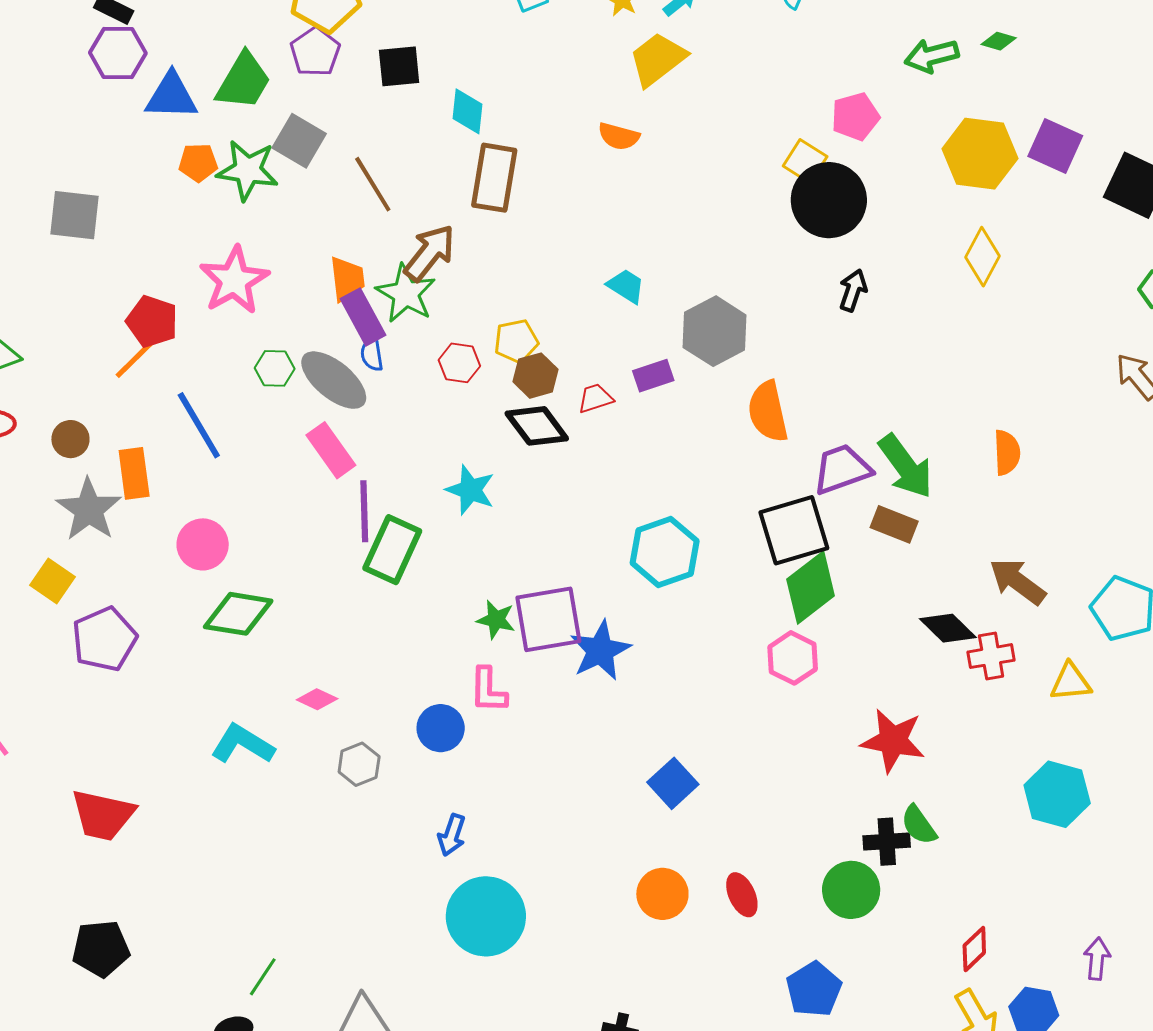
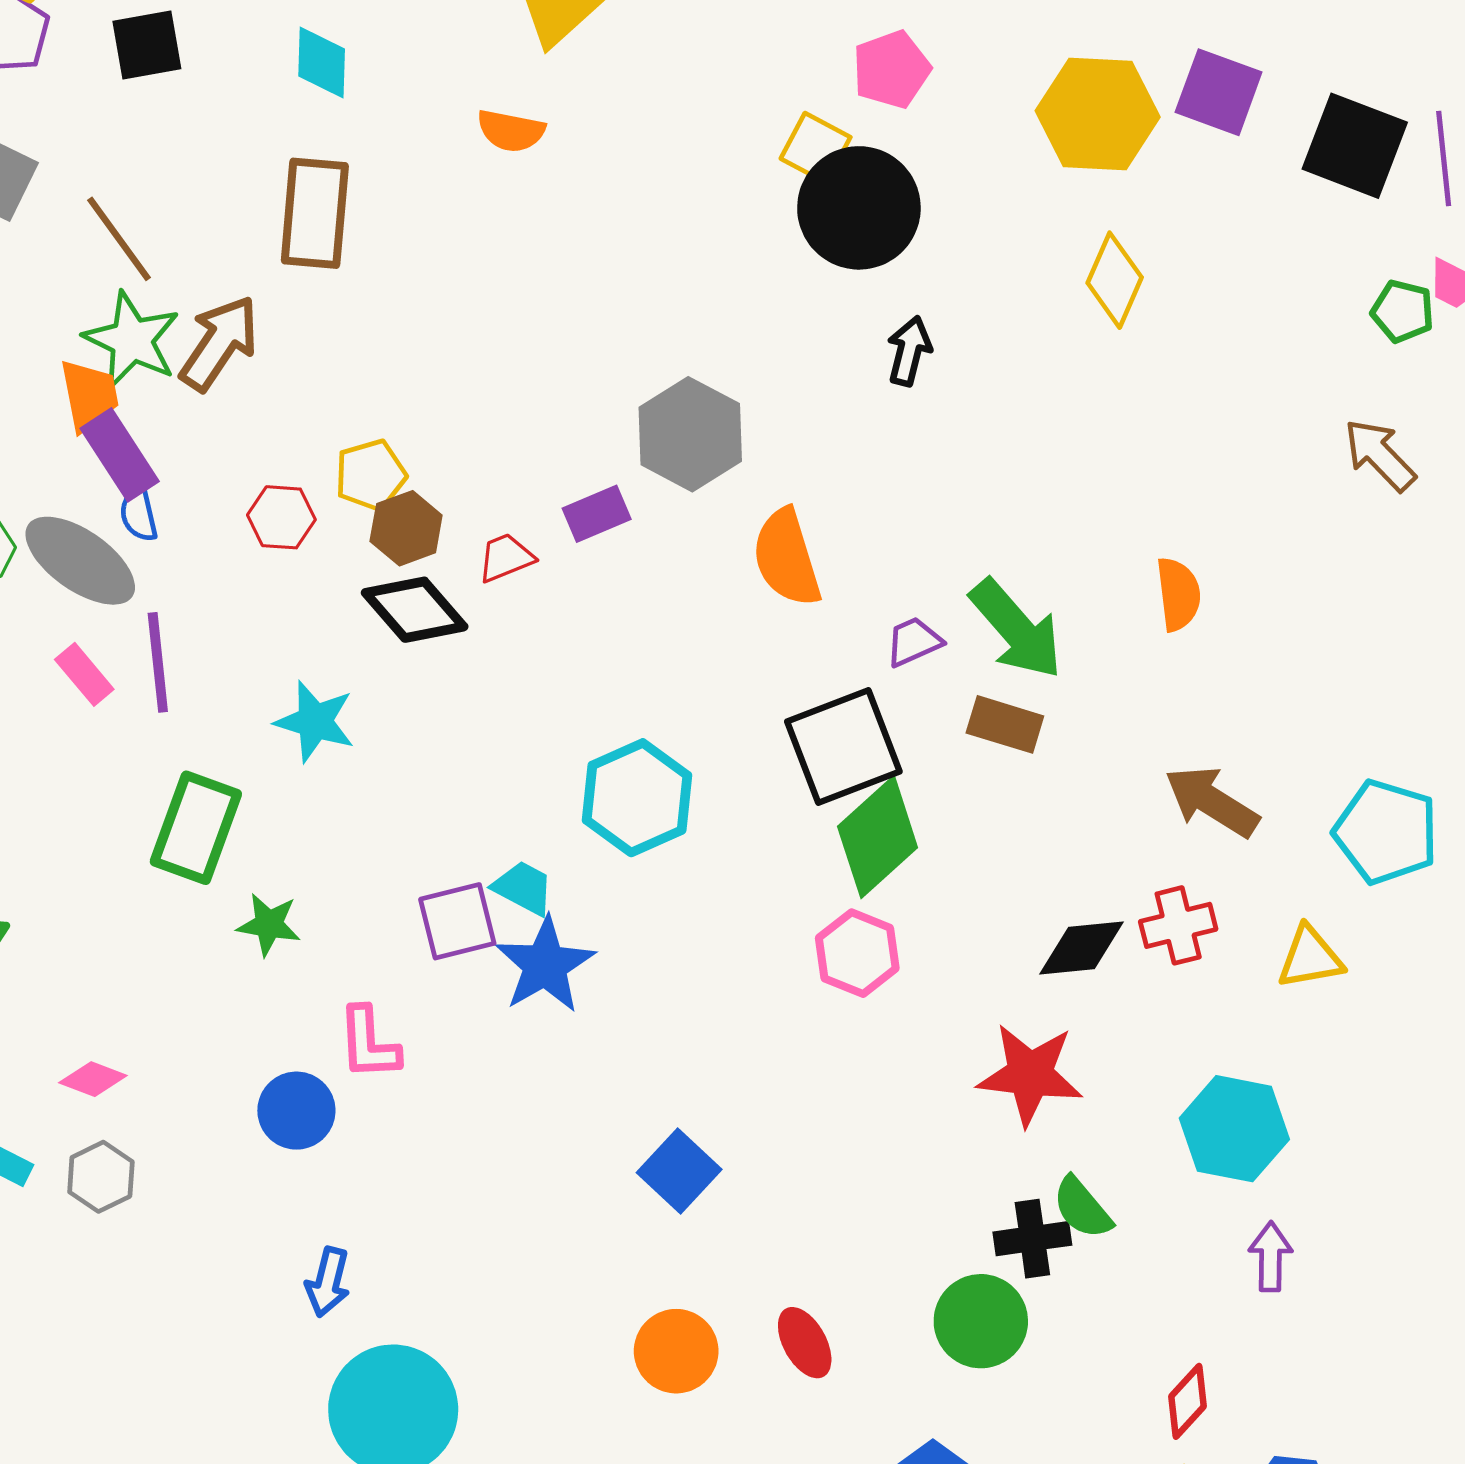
cyan diamond: (468, 111) -> (322, 62), moved
cyan trapezoid: (626, 286) -> (523, 888), moved
green star: (406, 294) -> (132, 340), moved
pink rectangle: (331, 450) -> (84, 674), size x0.7
purple trapezoid: (842, 469) -> (914, 642), size x0.6
purple line: (364, 511) -> (158, 662), moved
purple square: (548, 619) -> (457, 921), size x0.7
green star: (496, 620) -> (269, 924), moved
black diamond: (948, 628) -> (1082, 948), moved, turned -46
gray hexagon: (359, 764) -> (101, 1177), moved
cyan hexagon: (1057, 794) -> (1234, 1129), moved
purple arrow: (1097, 959) -> (1270, 1257), moved

